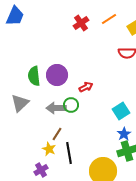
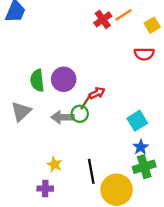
red cross: (81, 23) -> (103, 19), moved
brown line: (57, 134) -> (85, 102), moved
black line: (69, 153) -> (91, 171), moved
purple cross: (41, 170) -> (45, 189), turned 32

